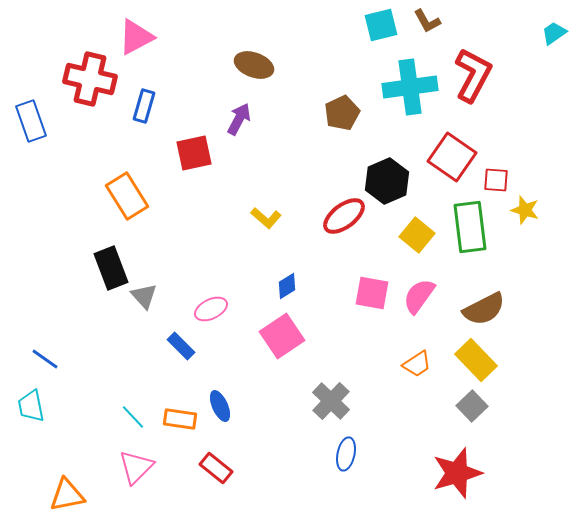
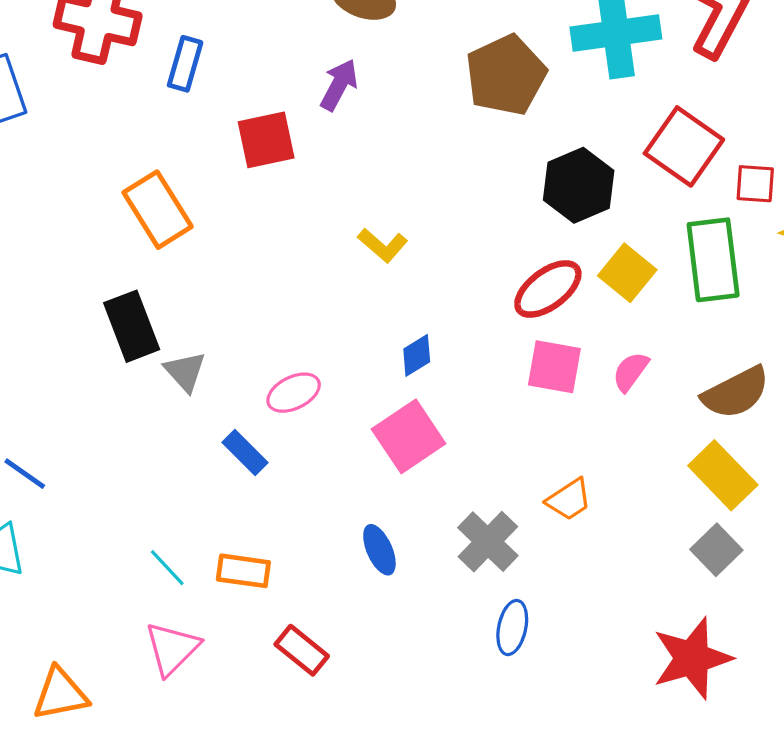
brown pentagon: (342, 113) -> (506, 75), size x1.4
red ellipse: (344, 216) -> (548, 289), moved
pink semicircle: (419, 296) -> (630, 372), size x0.7
orange trapezoid: (417, 364) -> (569, 500), moved
blue ellipse: (220, 406) -> (379, 550), moved

